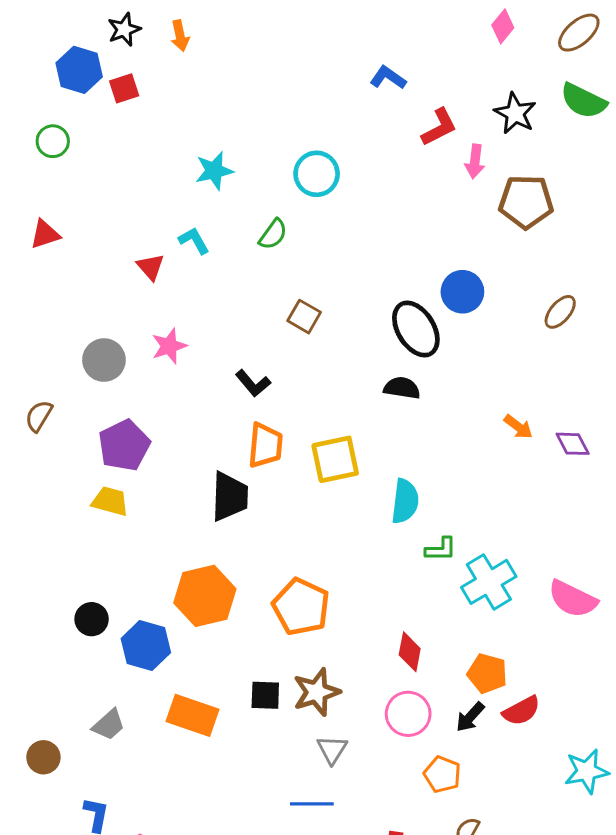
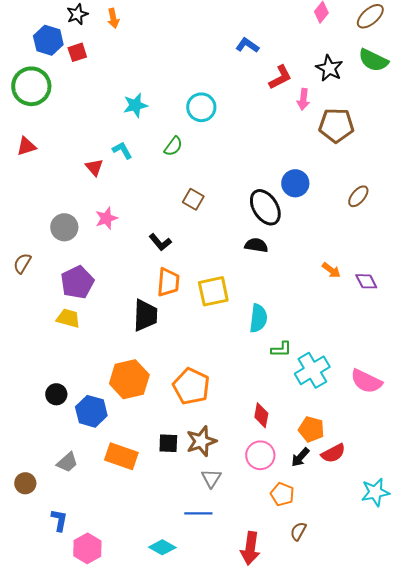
green circle: (53, 141) -> (31, 86), size x1.8

